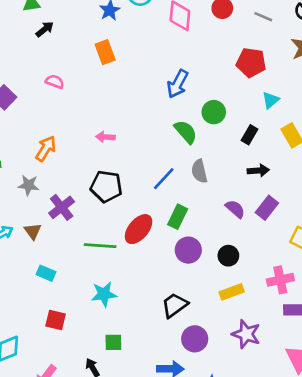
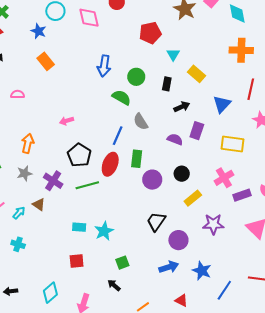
black pentagon: (106, 186) -> (79, 155), turned -30
red ellipse: (139, 229) -> (110, 164), moved
green line: (100, 246) -> (87, 185), moved
cyan rectangle: (46, 273) -> (79, 227), moved

